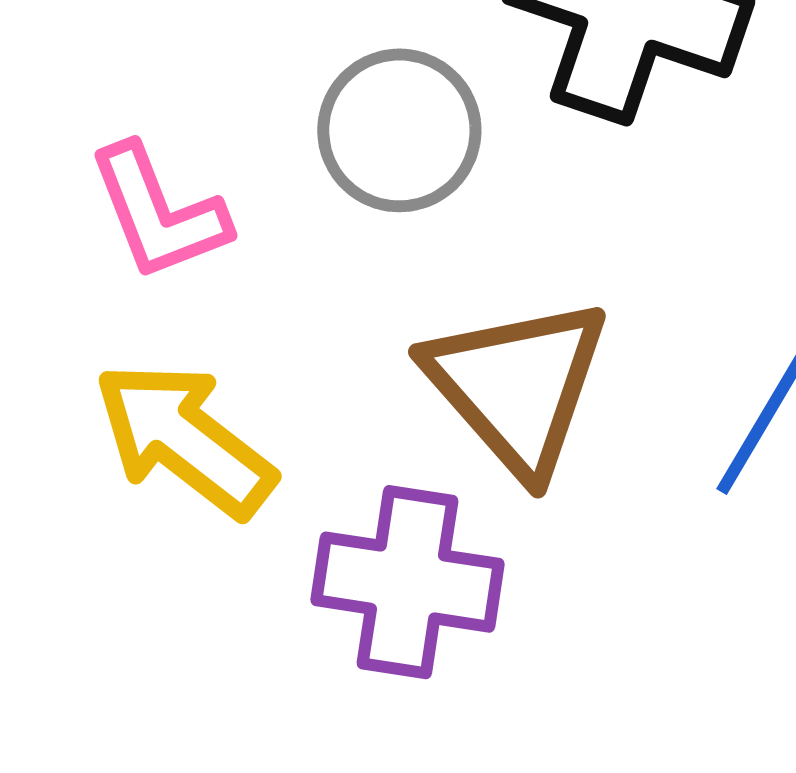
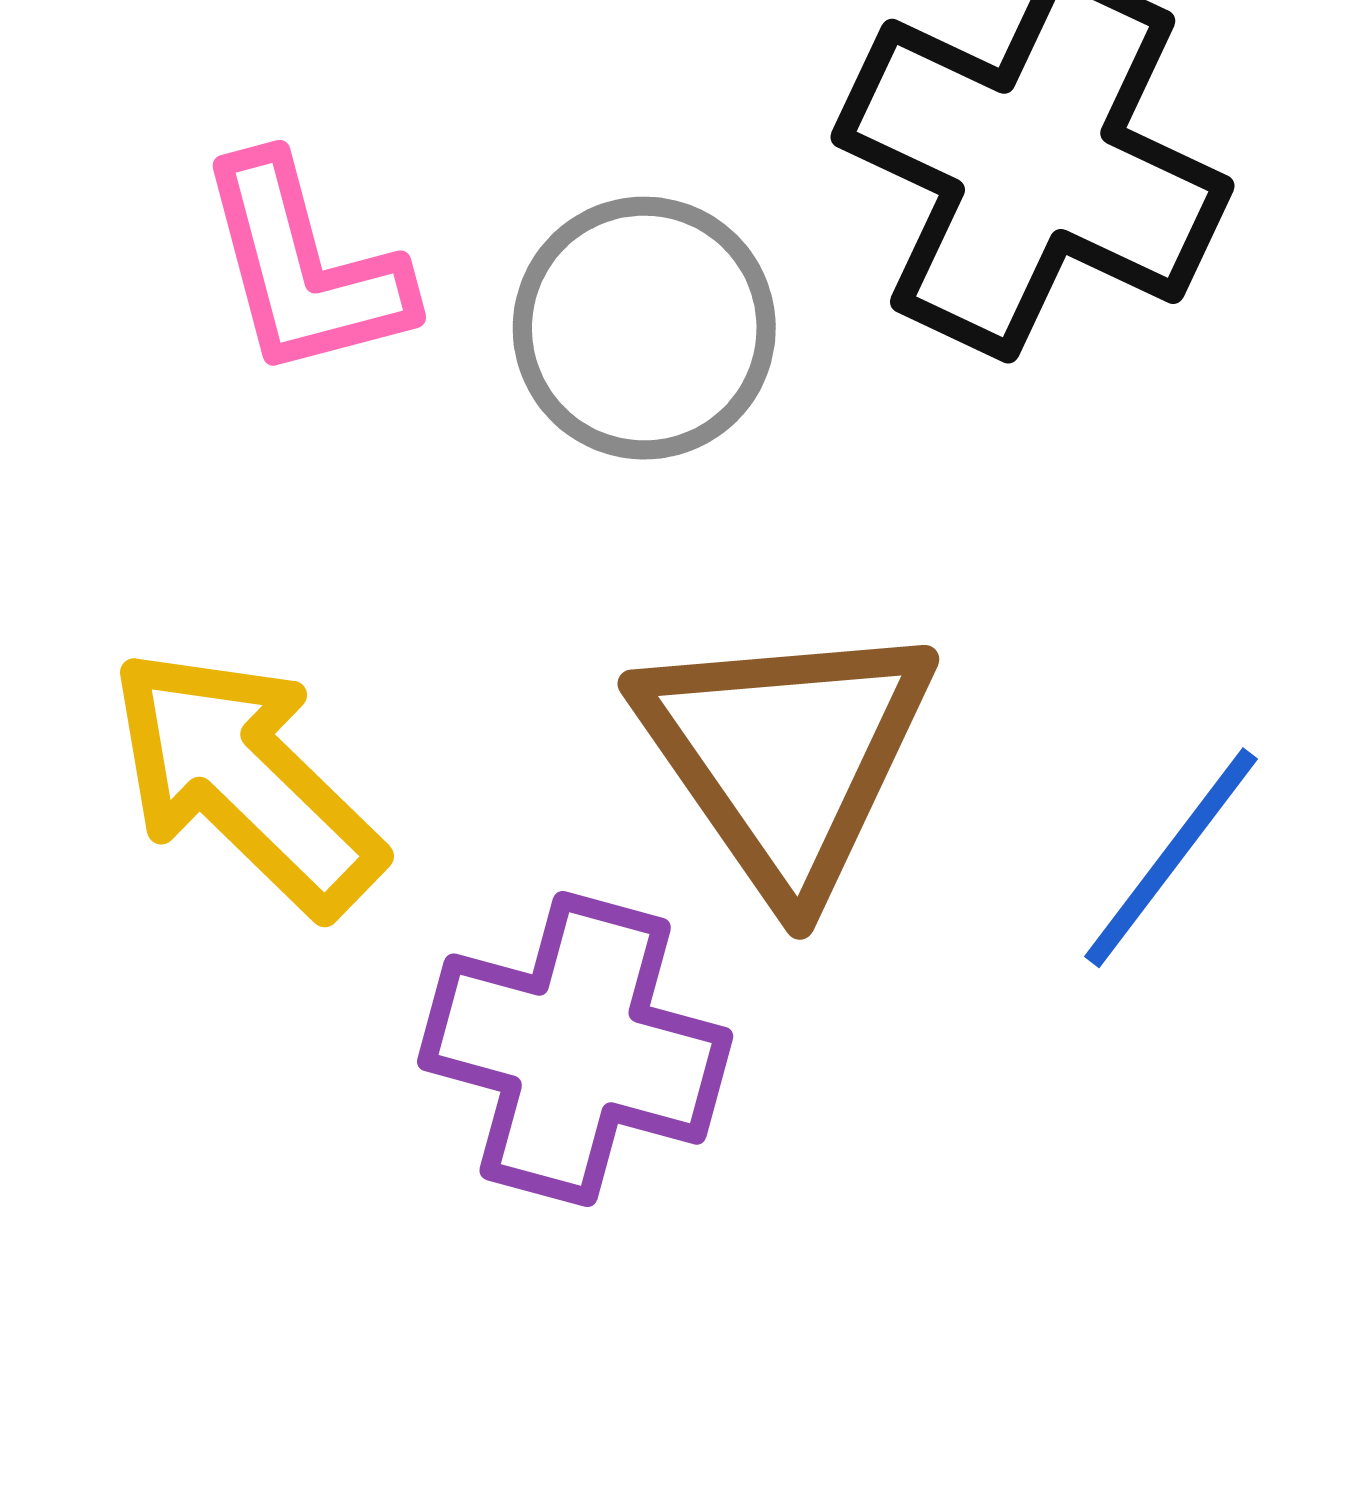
pink L-shape: (158, 212) -> (304, 268), moved

